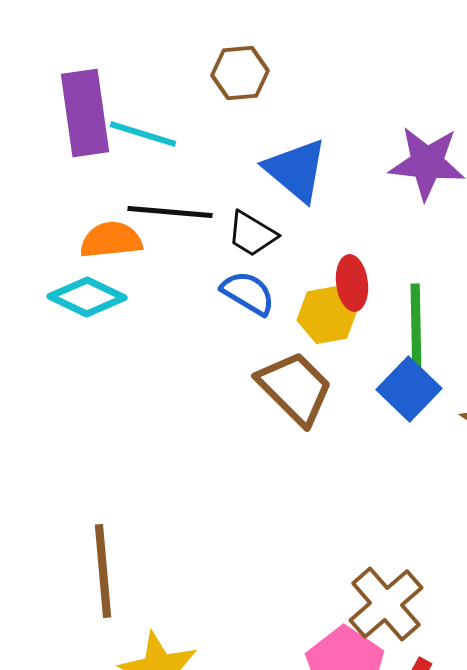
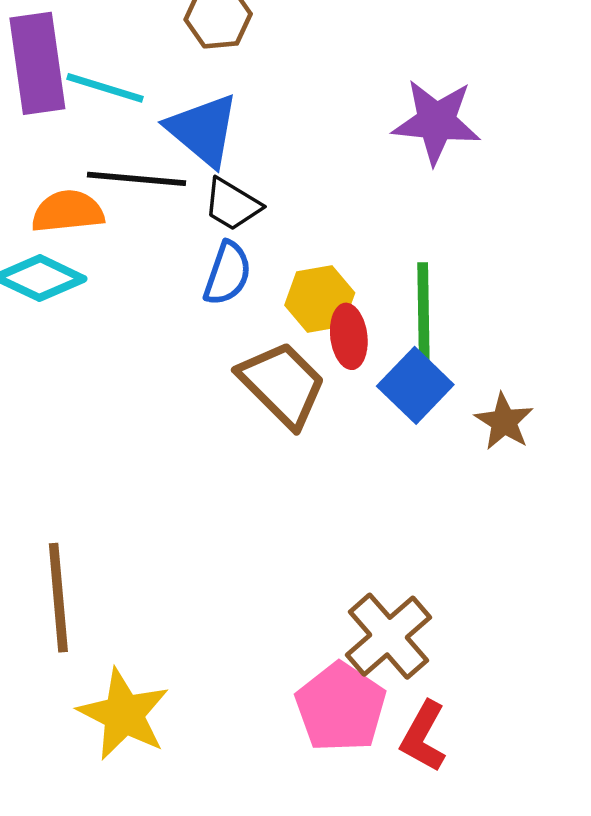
blue triangle: (296, 170) -> (203, 130), moved
red ellipse: (352, 283) -> (349, 336), moved
blue semicircle: (248, 293) -> (227, 273), turned 78

